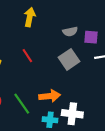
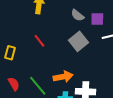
gray semicircle: (70, 32) -> (77, 15), turned 56

